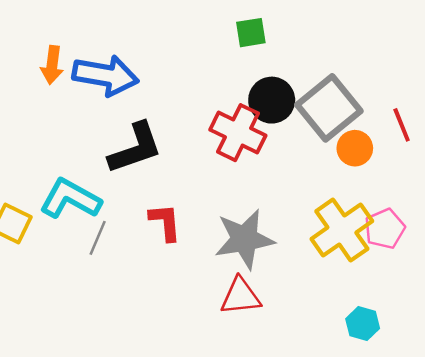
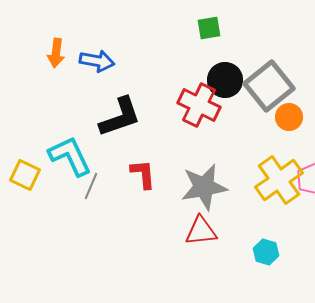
blue arrow: (105, 75) -> (97, 61), size x0.7
cyan L-shape: (70, 199) -> (70, 156), turned 36
cyan hexagon: (363, 324) -> (266, 252), moved

